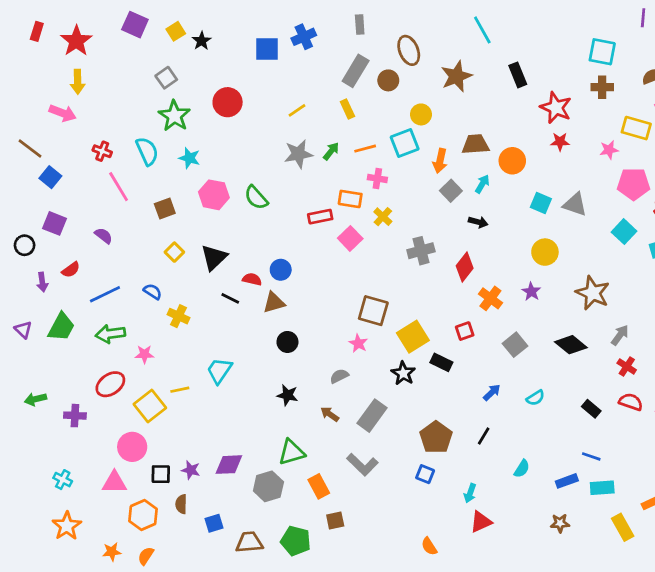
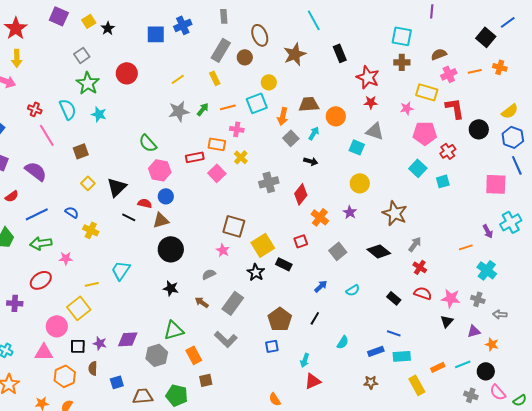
pink hexagon: (214, 195) -> (160, 170), moved
gray triangle: (575, 204) -> (375, 131), moved
purple semicircle: (104, 236) -> (36, 171), size x1.6
black circle: (287, 342) -> (171, 249), size x1.6
yellow square: (150, 406) -> (79, 308), moved
blue square: (425, 474) -> (272, 346), turned -32

